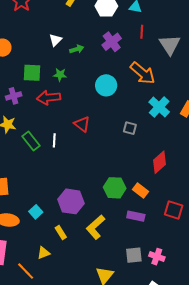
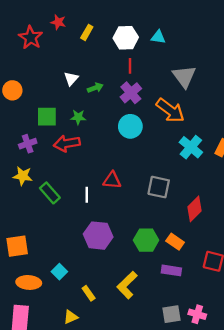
red line: (142, 32) -> (130, 66), moved
purple cross: (112, 42) -> (131, 93), moved
gray triangle: (170, 45) -> (184, 76), moved
red triangle: (82, 124) -> (112, 180), moved, turned -30
gray square: (130, 128) -> (159, 187), moved, size x1.5
white line: (54, 140) -> (87, 195), moved
purple hexagon: (71, 201) -> (98, 236), moved

